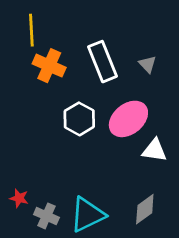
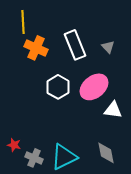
gray diamond: (145, 209) -> (106, 153), turned -65

